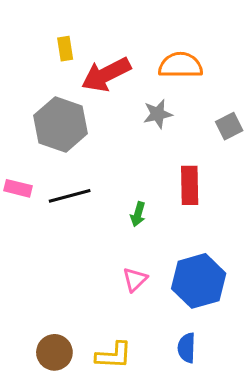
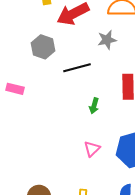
gray hexagon: (61, 125) -> (43, 47), size x0.7
black line: (70, 196) -> (77, 68), moved

